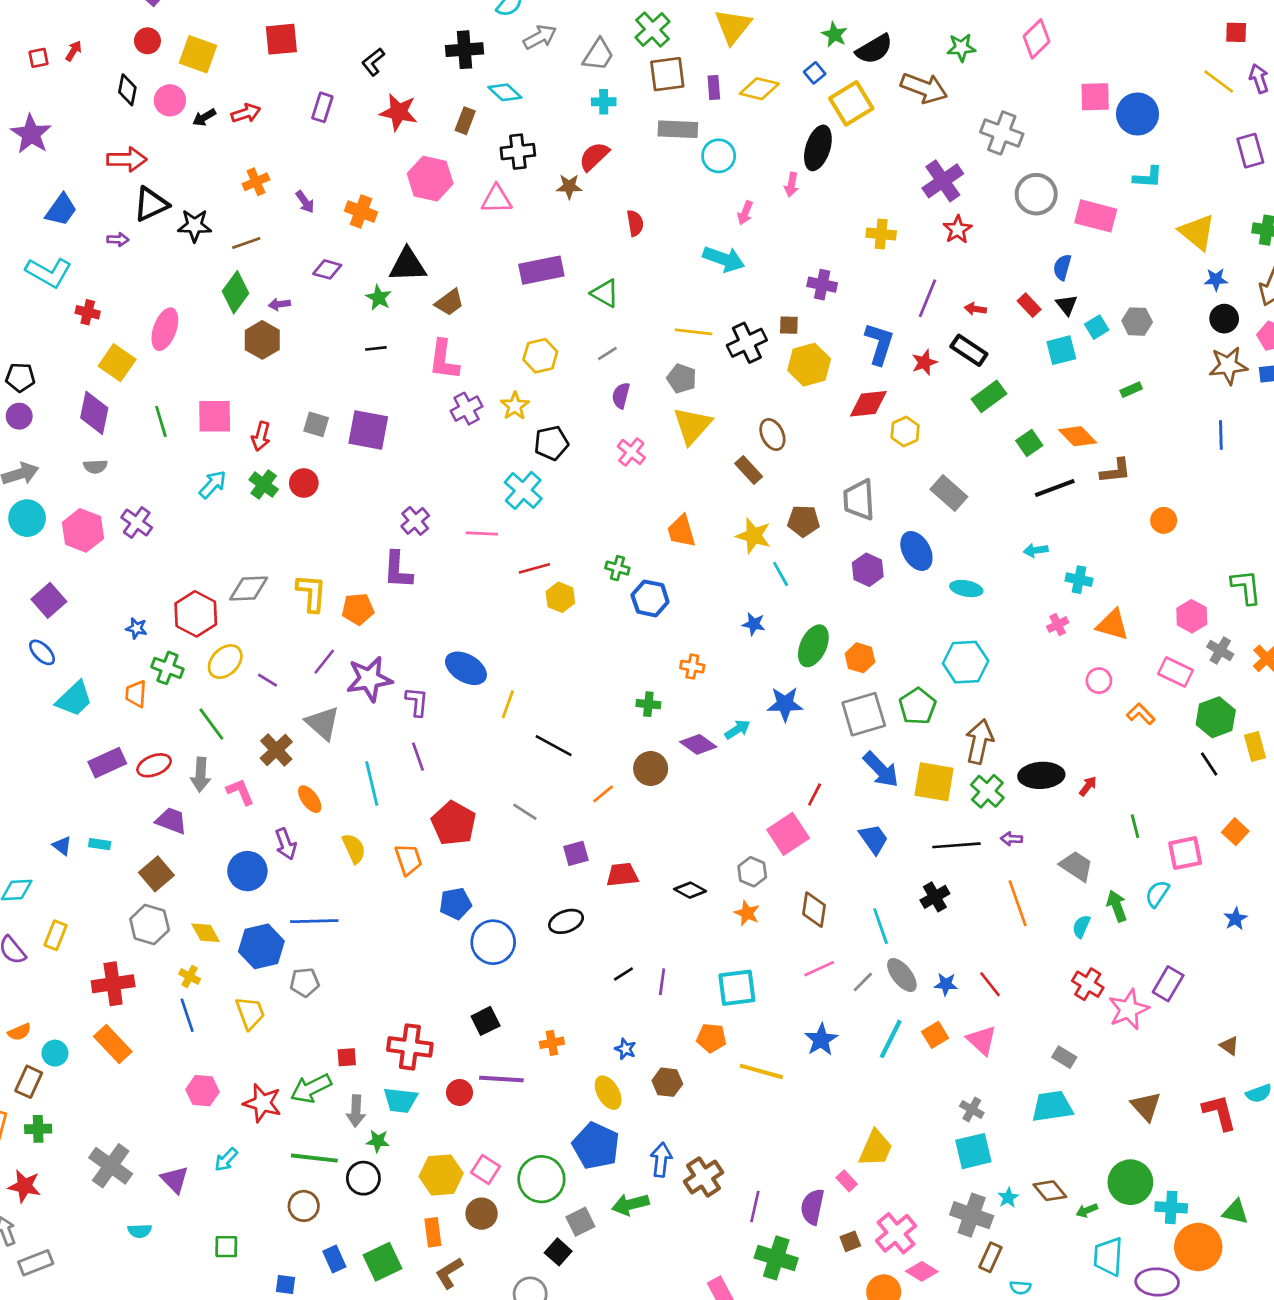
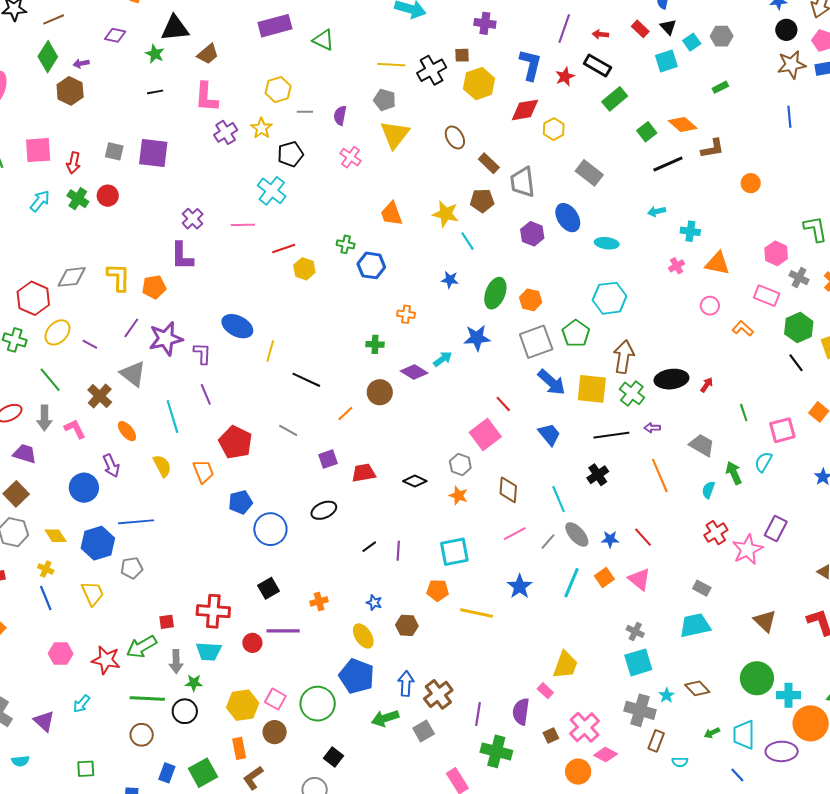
gray line: (607, 354) -> (305, 112), moved, turned 35
brown rectangle: (749, 470) -> (489, 163), moved
red line: (815, 794) -> (503, 404), turned -66
red cross: (1088, 984) -> (716, 533), turned 30
green arrow: (1087, 1210) -> (712, 733), moved
gray square: (580, 1222) -> (424, 731), moved
blue rectangle: (334, 1259) -> (167, 773), turned 48

